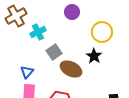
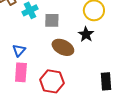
gray square: (54, 52) -> (52, 20), moved, turned 35

